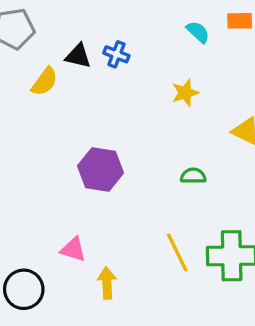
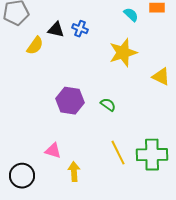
yellow star: (185, 93) -> (123, 53), size x1.6
green semicircle: (193, 176) -> (108, 105), moved, turned 35

